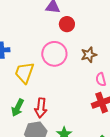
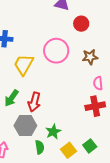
red circle: (67, 24) -> (81, 24), moved

